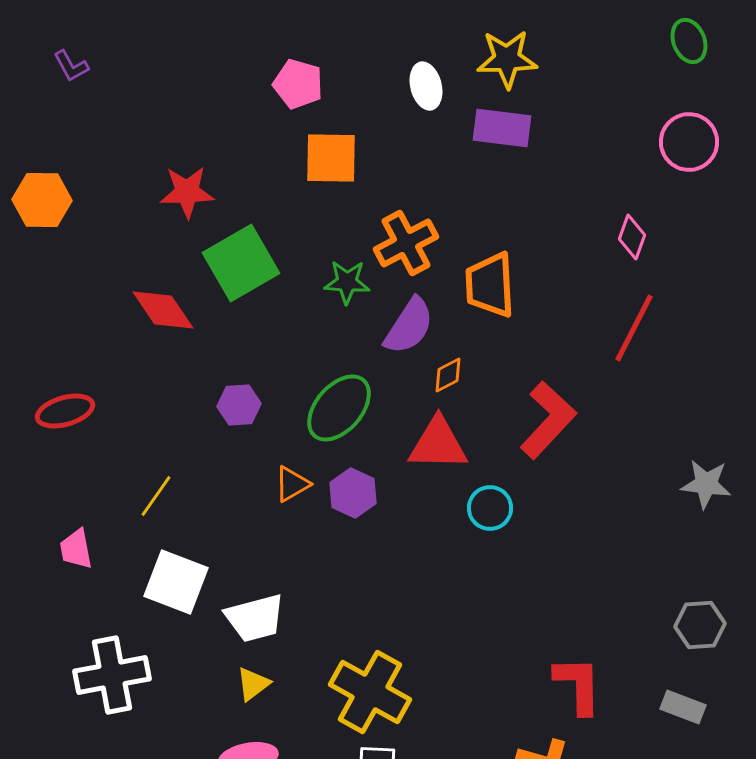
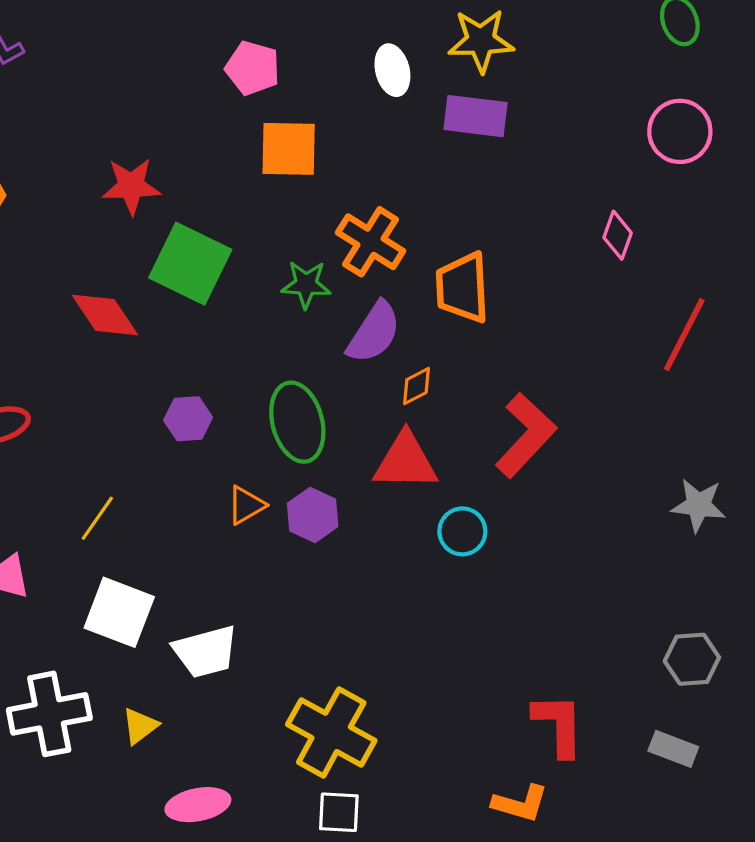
orange cross: (406, 243) -> (371, 242), turned -30
green square: (241, 263) -> (190, 264), turned -34
red line: (634, 328) -> (684, 335), moved
green ellipse: (339, 408) -> (297, 422), turned -56
yellow triangle: (253, 684) -> (140, 726), moved

